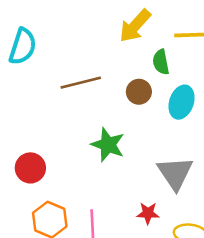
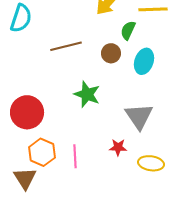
green semicircle: (161, 62) -> (128, 30), turned 36
red circle: (30, 168) -> (27, 112), size x1.4

